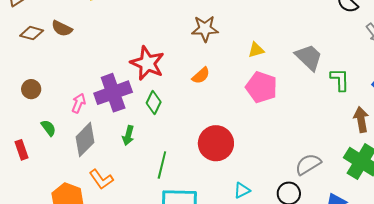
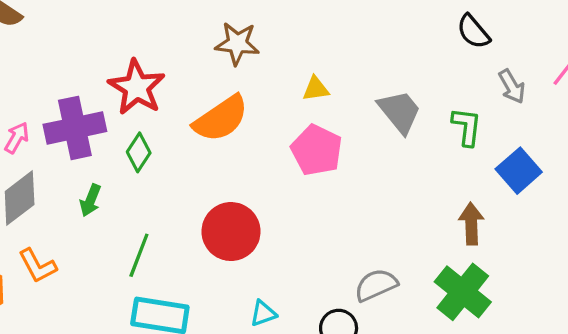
orange semicircle: (201, 76) -> (221, 119), size x1.8
green L-shape: (340, 80) -> (467, 127), moved

